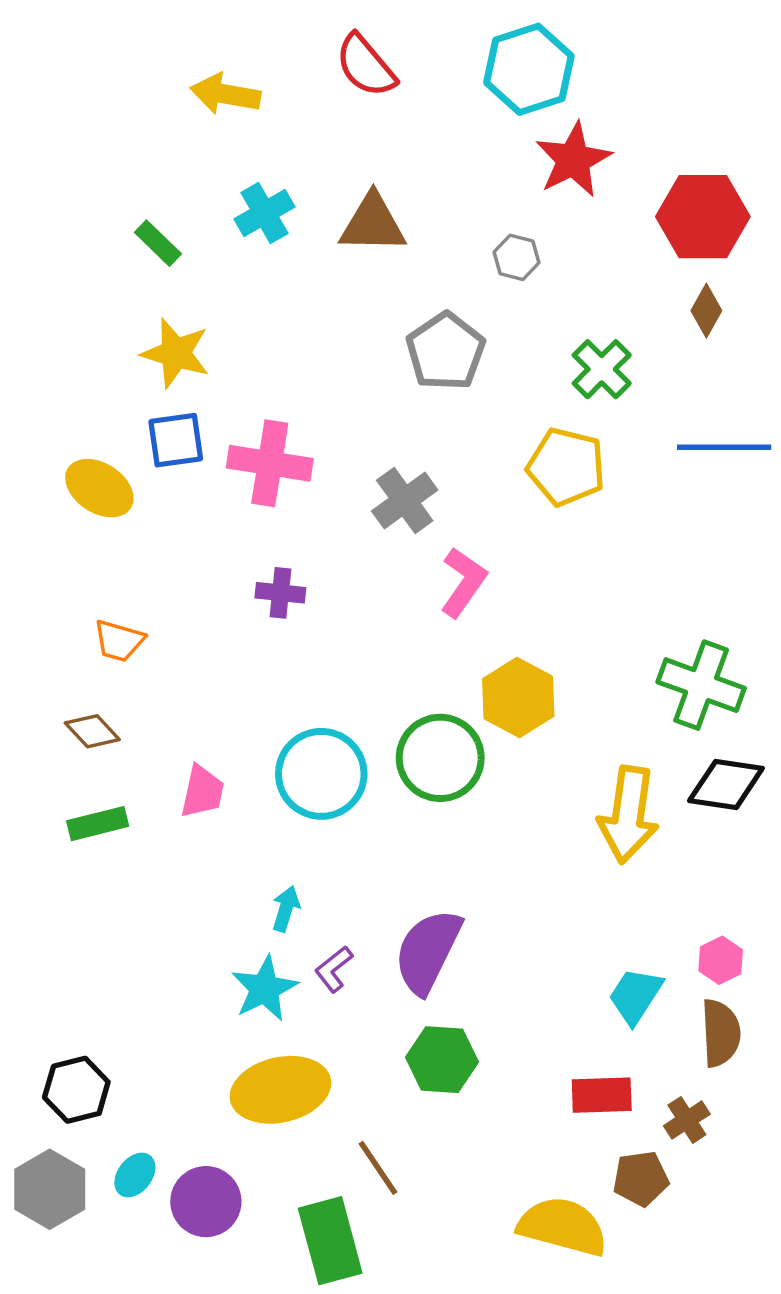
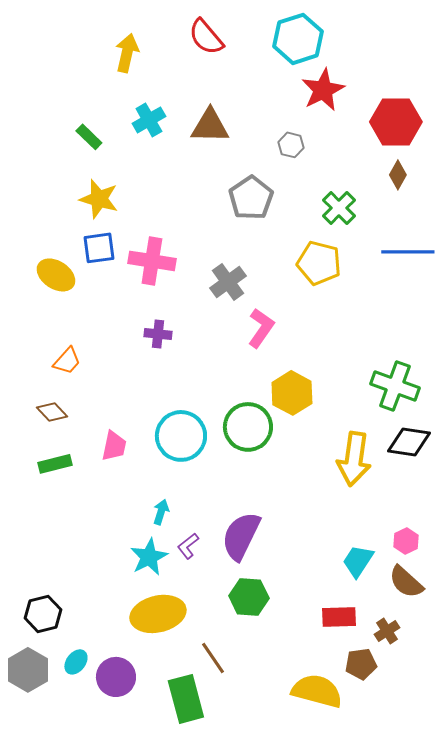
yellow arrow: (225, 94) -> (127, 53), turned 93
orange trapezoid: (119, 641) -> (67, 361), turned -64
brown semicircle: (721, 1033) -> (406, 582), turned 135

